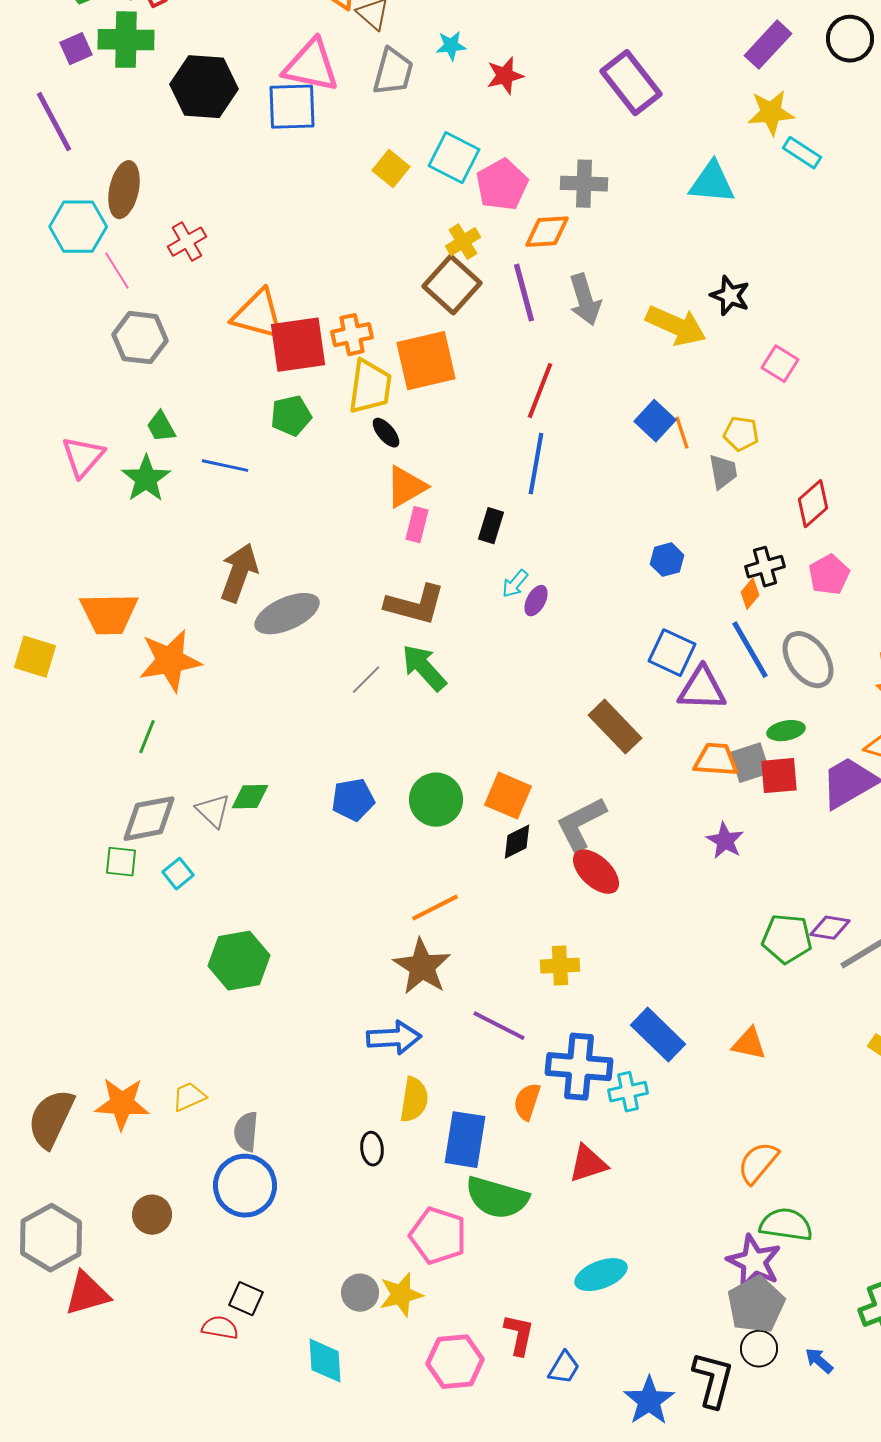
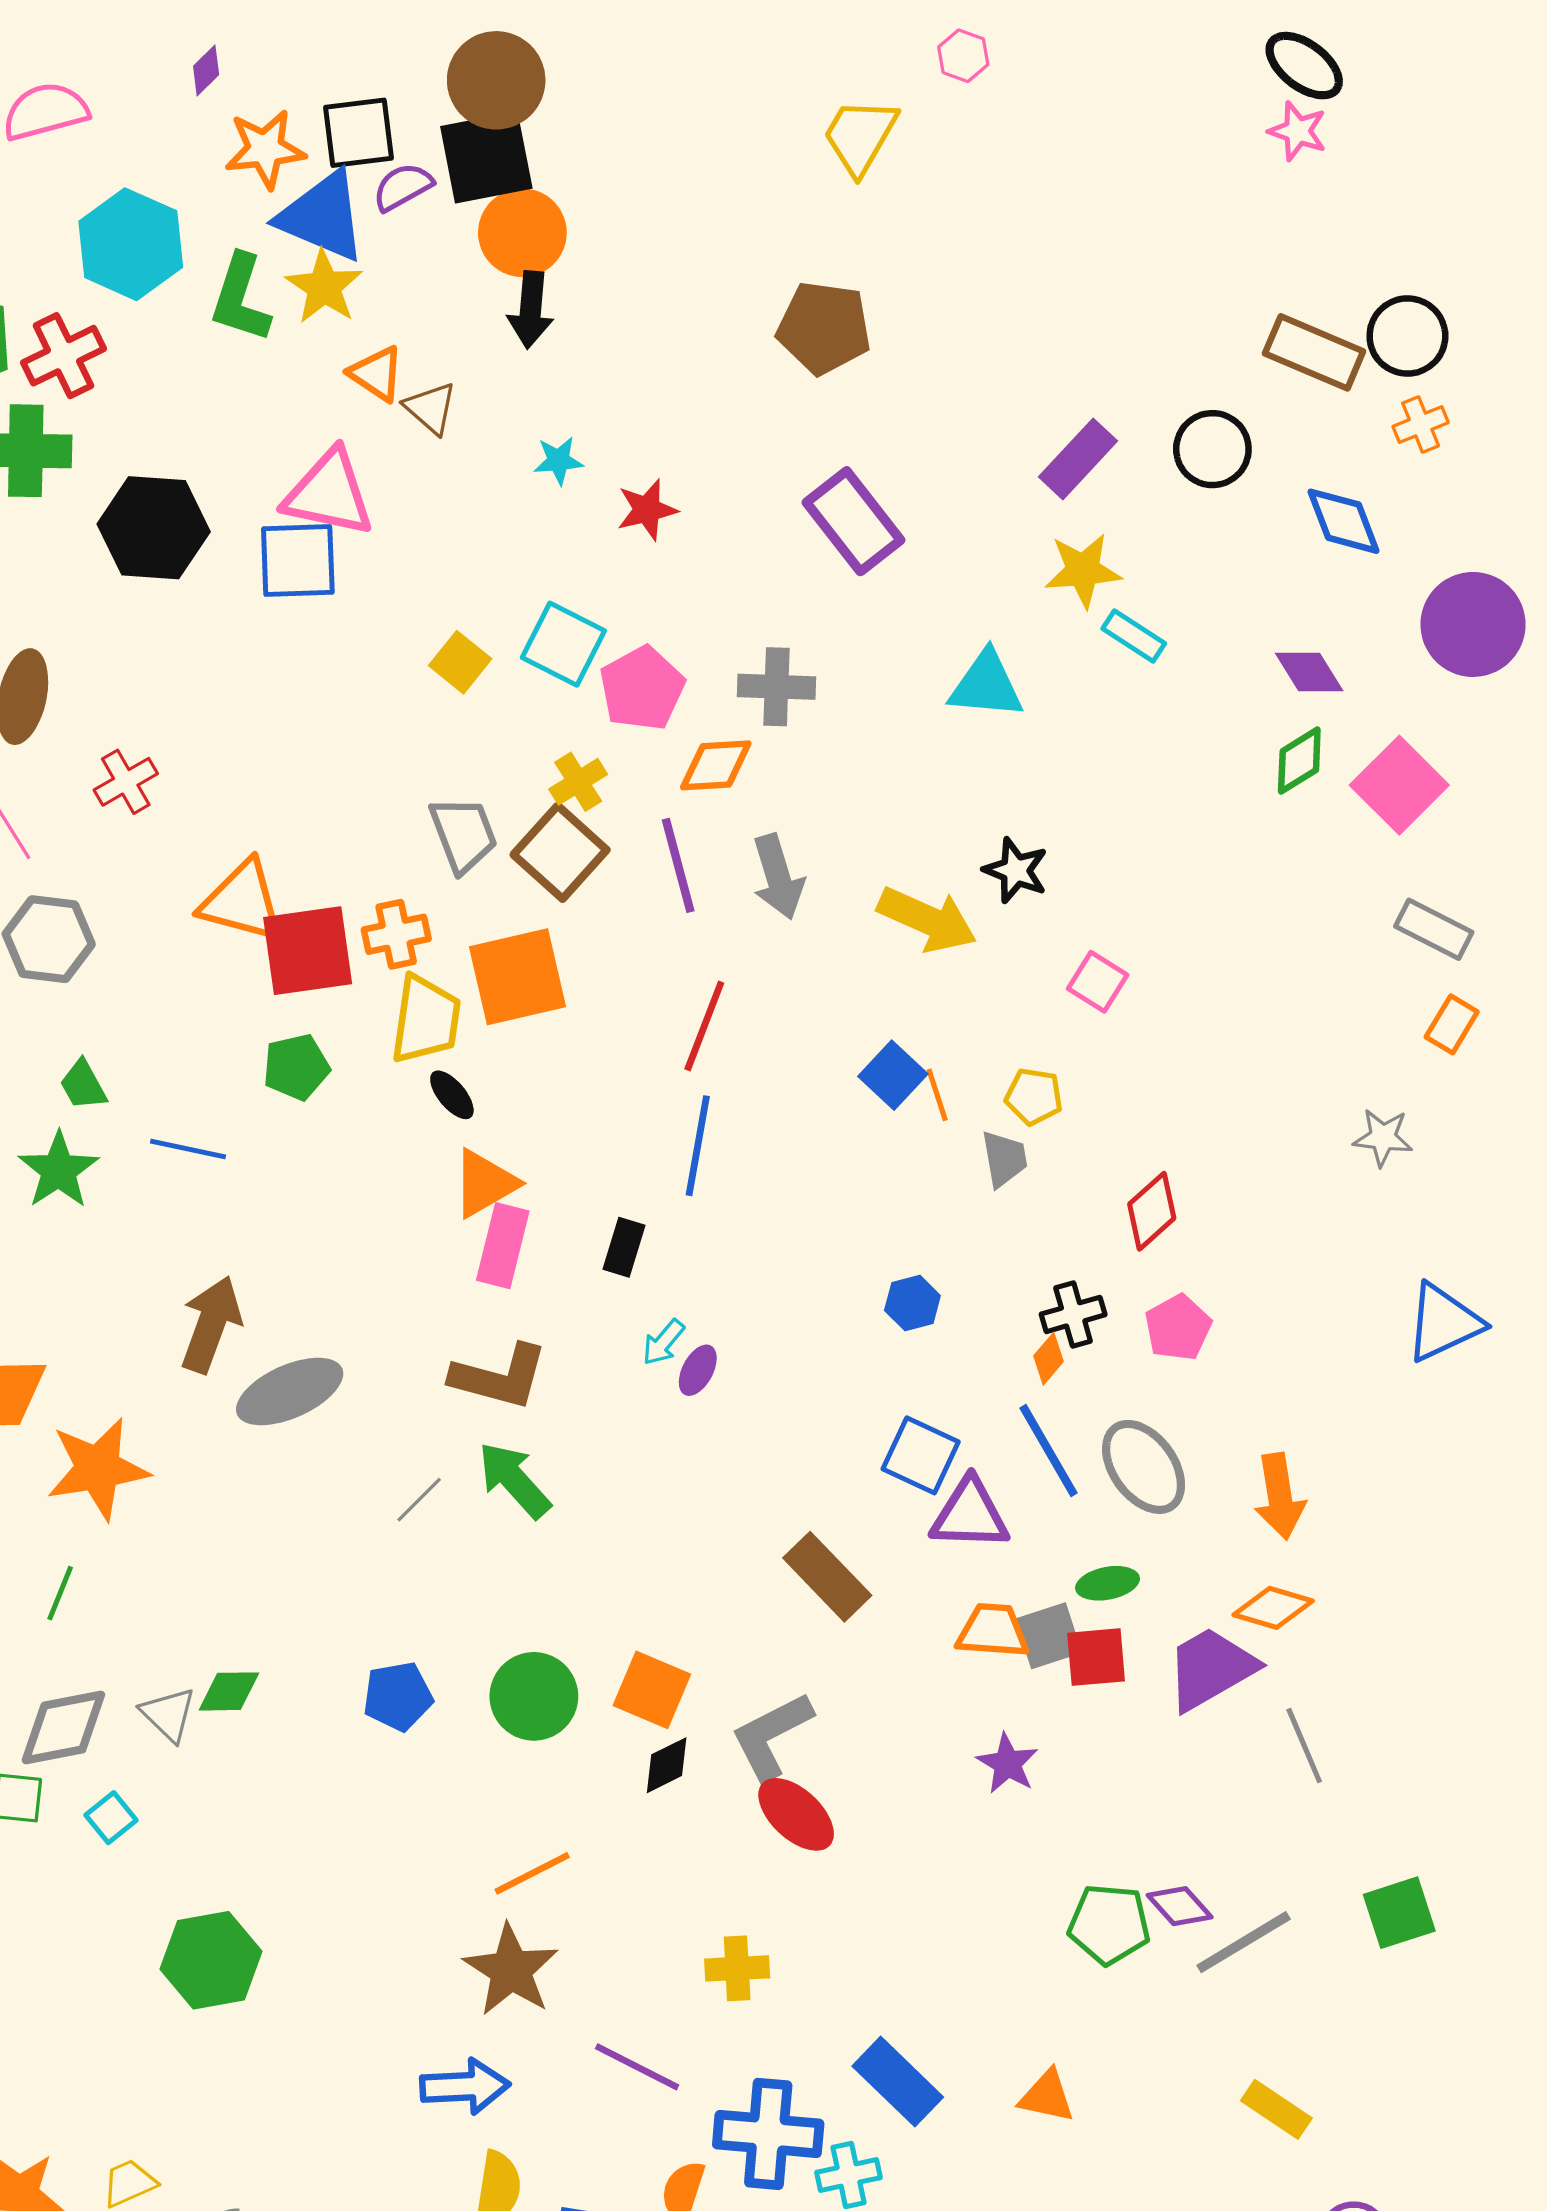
gray trapezoid: (393, 72) -> (463, 834), moved, turned -36
pink rectangle: (417, 525) -> (503, 1246), size x1.4
purple diamond: (830, 928) -> (1180, 1906), turned 39

